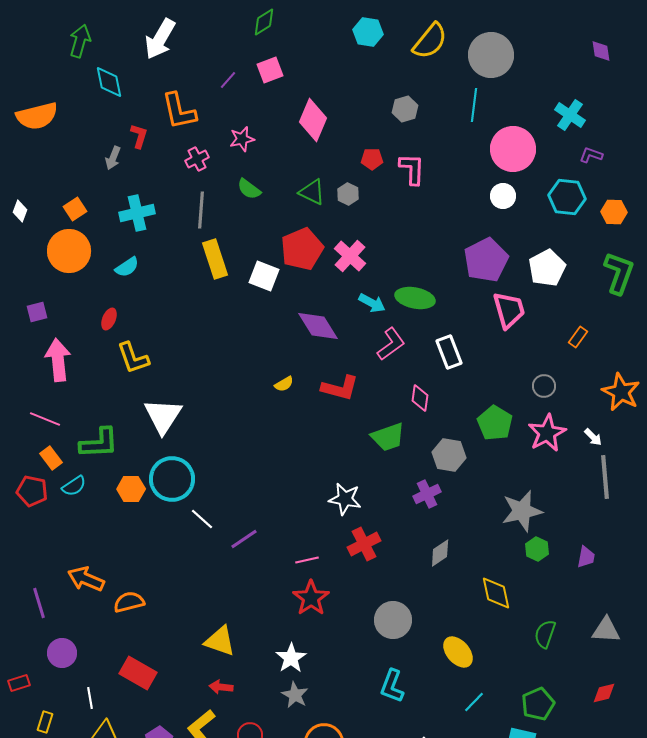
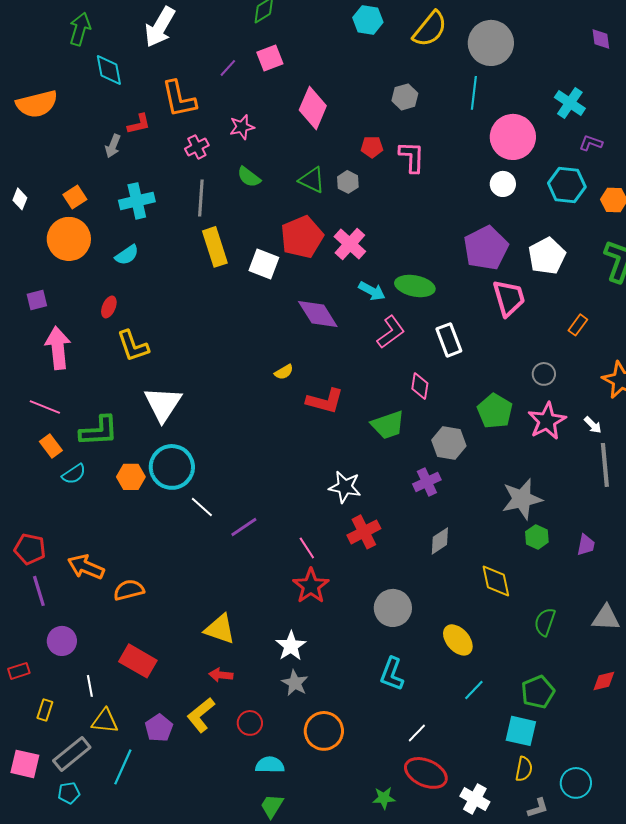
red L-shape: (139, 136) -> (139, 124), turned 60
red L-shape: (340, 388) -> (325, 401), moved
red pentagon: (32, 491) -> (30, 549), moved
pink line: (307, 560) -> (307, 548), turned 70

